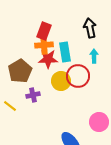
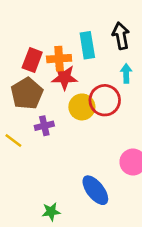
red rectangle: (44, 31) -> (32, 60), moved
cyan rectangle: (65, 52) -> (87, 45), moved

